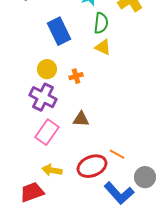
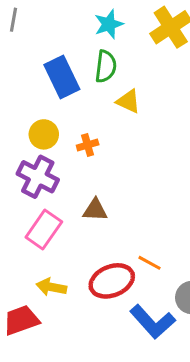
green semicircle: (101, 23) -> (106, 66), moved

